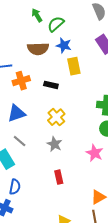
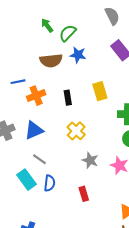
yellow rectangle: (74, 66) -> (100, 91), moved
black rectangle: (51, 85) -> (68, 98), turned 72
gray star: (54, 144) -> (90, 160), moved
blue semicircle: (15, 187) -> (50, 183), moved

